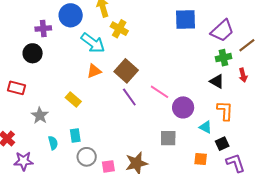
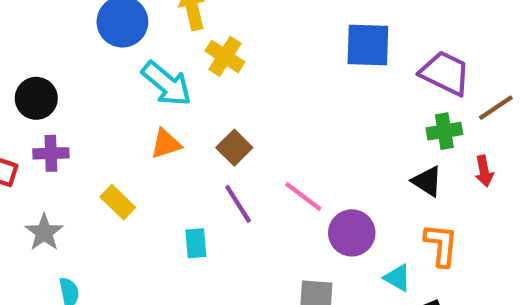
purple cross: (43, 29) -> (51, 153), moved
purple trapezoid: (222, 31) -> (445, 73), turned -115
brown square: (126, 71) -> (234, 148), size x0.7
cyan rectangle: (75, 135) -> (196, 243), moved

